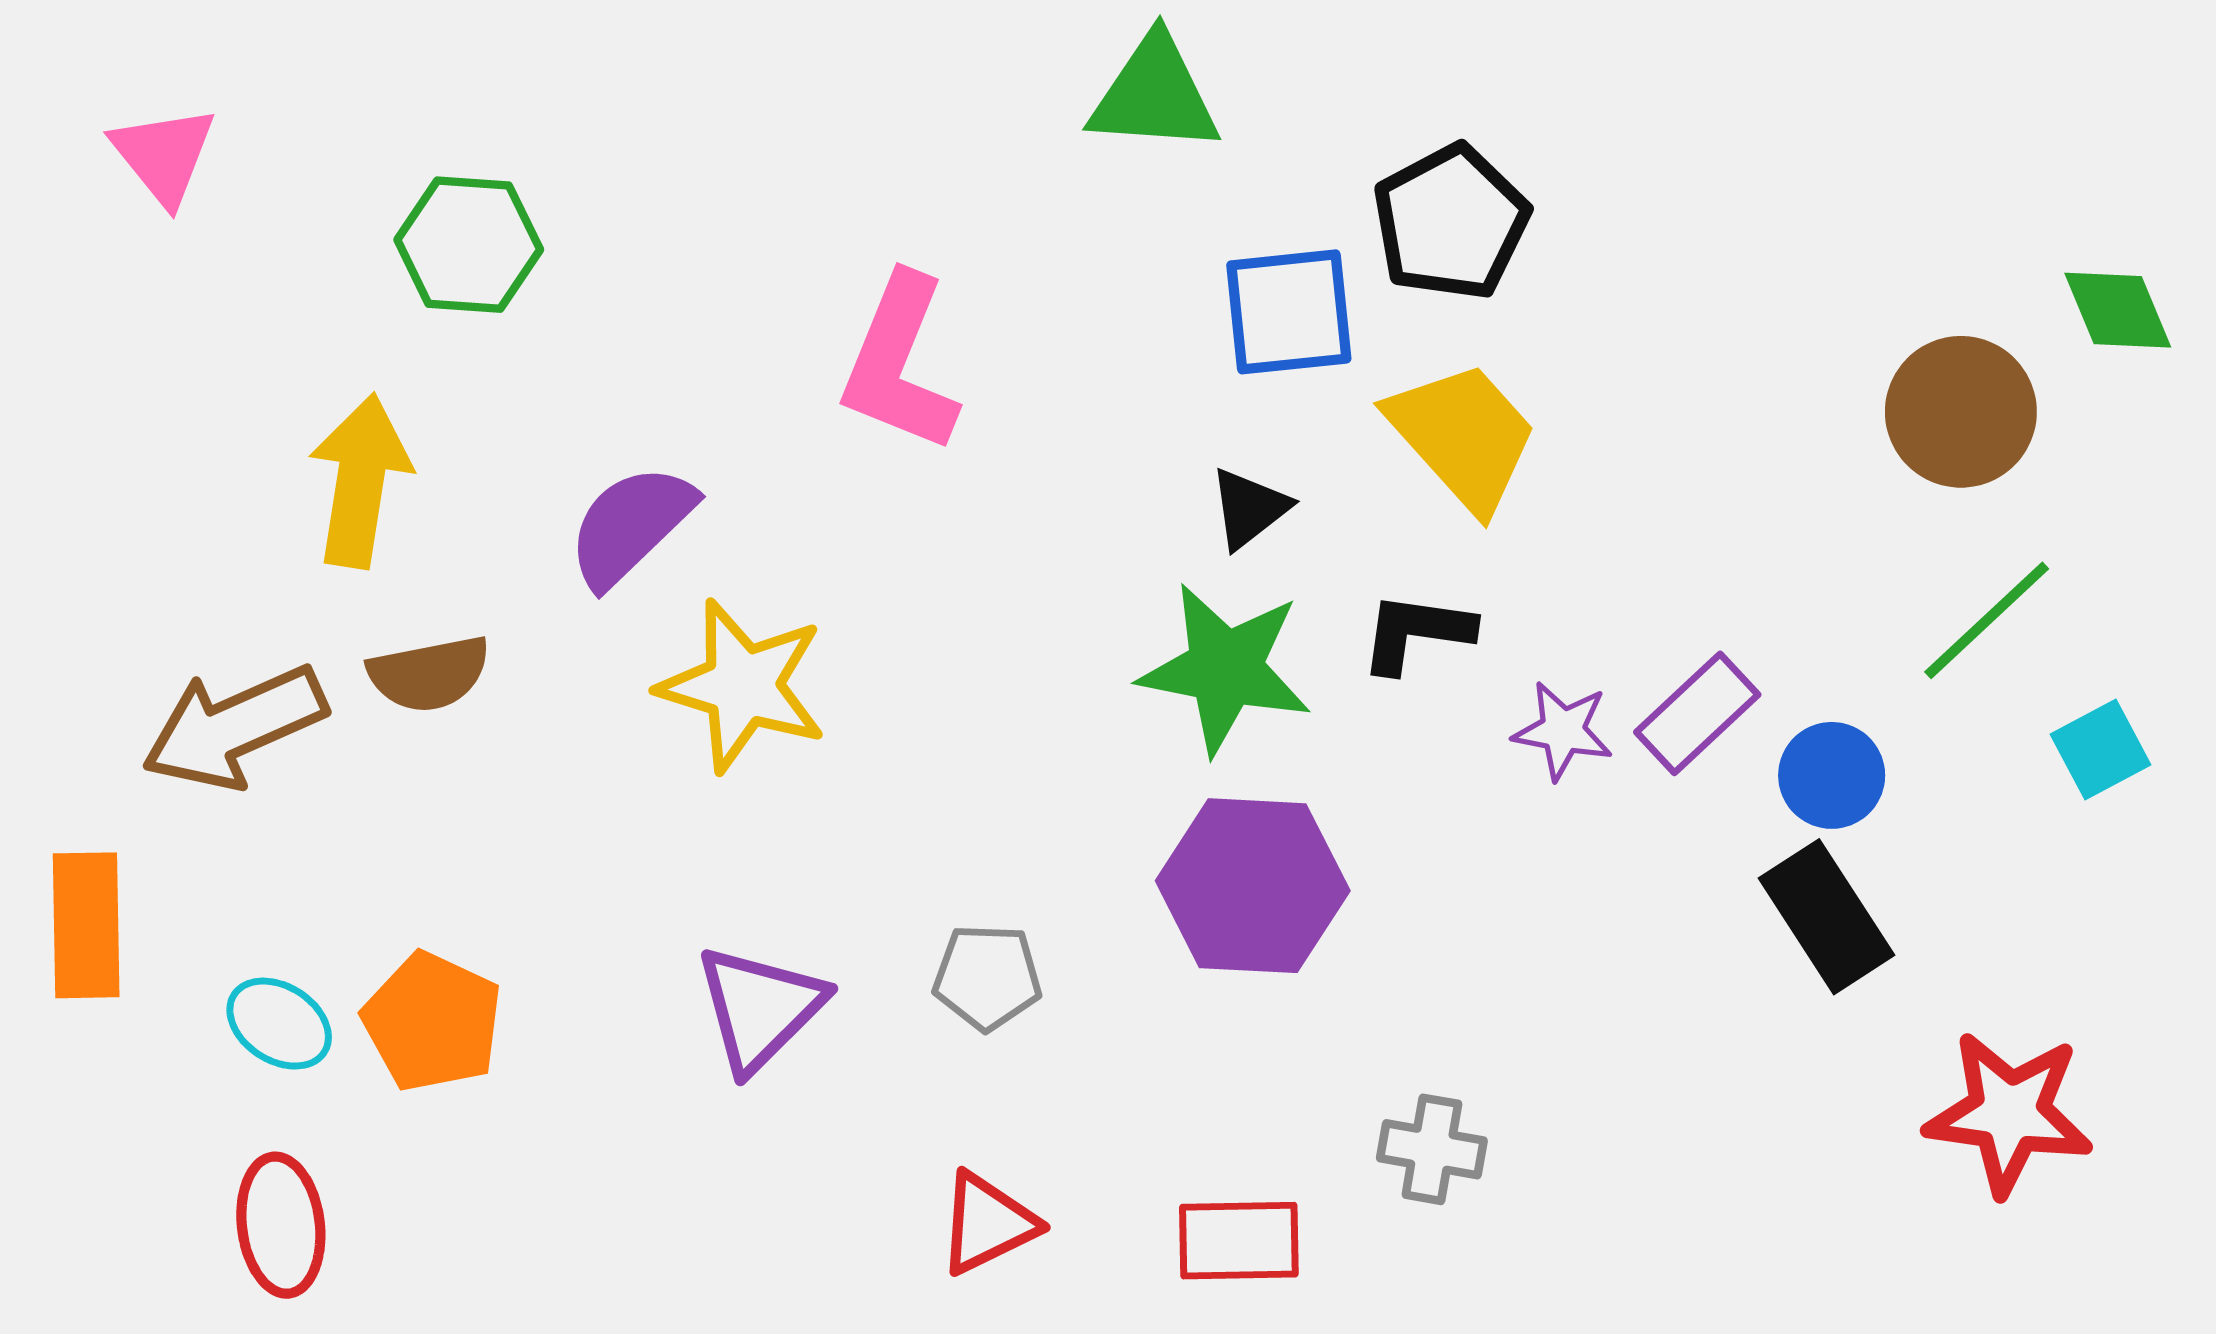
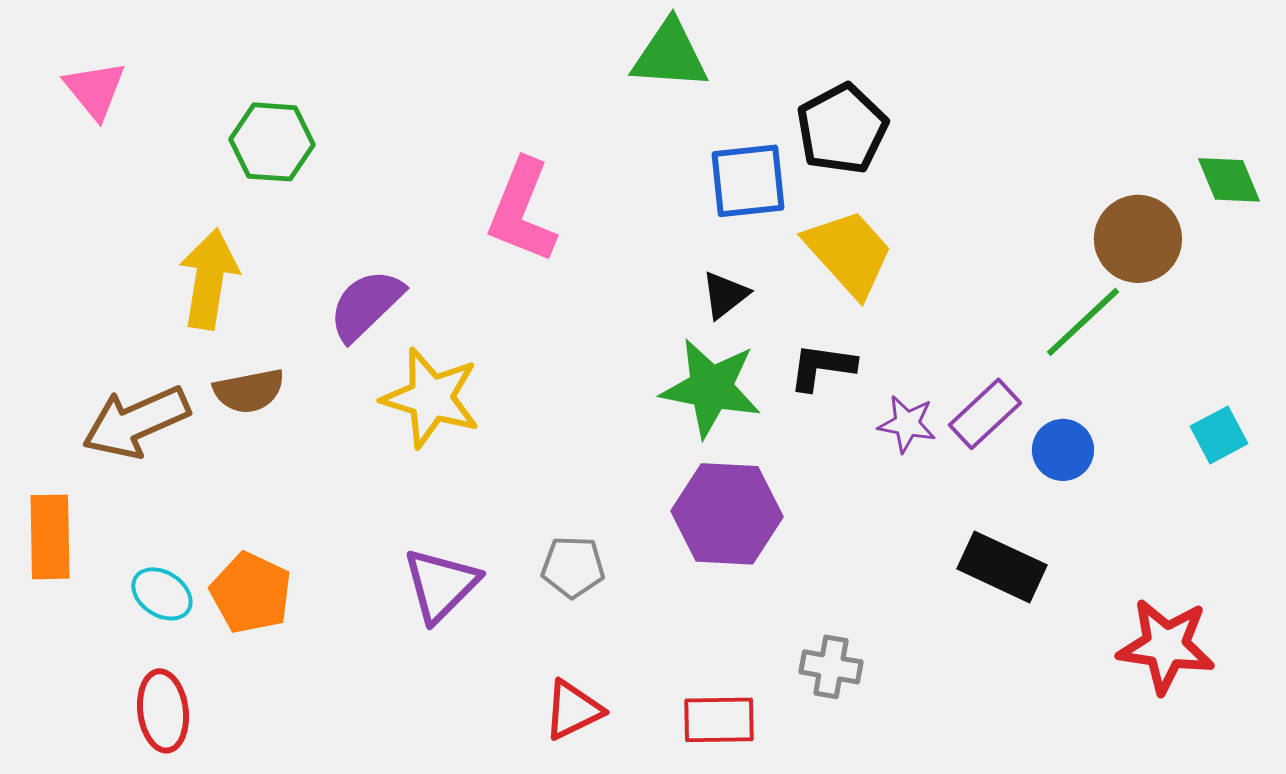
green line: (1987, 620) -> (1083, 322), moved
black rectangle: (1826, 917) -> (1002, 567), moved, turned -32

